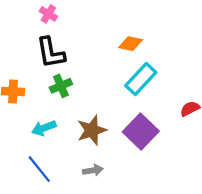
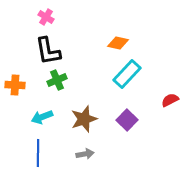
purple square: (141, 131) -> (127, 120), size x0.7
blue line: (39, 169) -> (38, 153), turned 40

